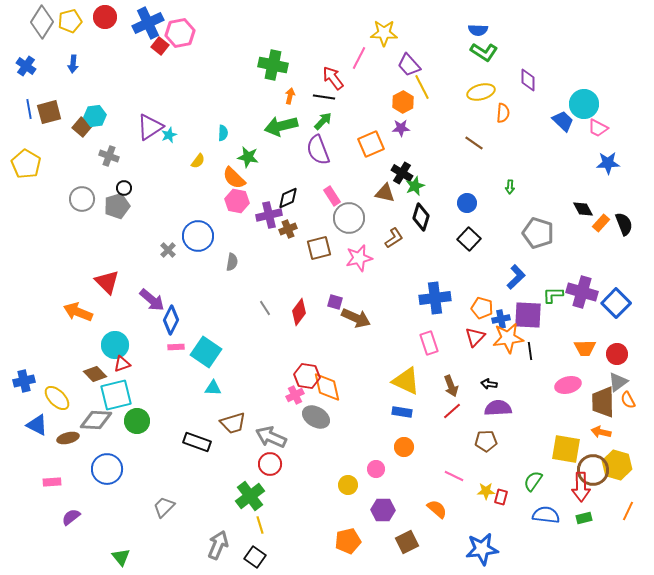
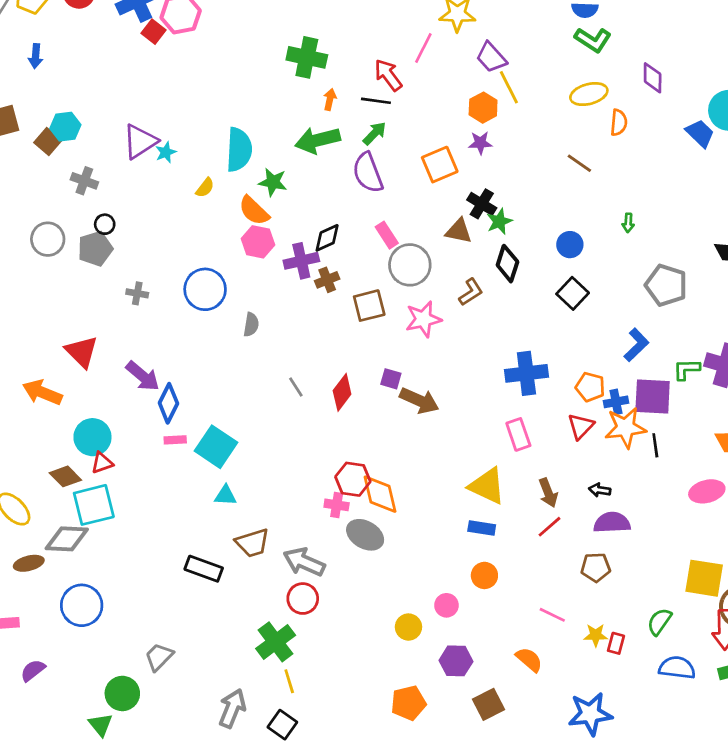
cyan semicircle: (223, 133) -> (239, 150), size x2.0
gray cross: (168, 250) -> (137, 293), moved, turned -35
pink cross: (295, 395) -> (337, 505), turned 36
green circle: (137, 421) -> (122, 693), moved

